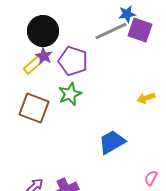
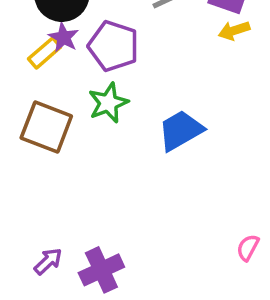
yellow arrow: (146, 98) -> (234, 31), moved
blue trapezoid: (112, 142) -> (181, 130), moved

